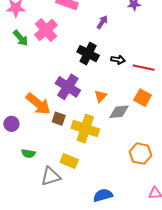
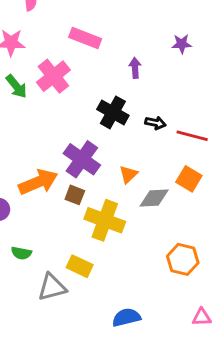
purple arrow: (102, 22) -> (135, 68), turned -40
orange arrow: (38, 104) -> (38, 182), turned -64
brown square: (59, 119) -> (75, 195), moved

